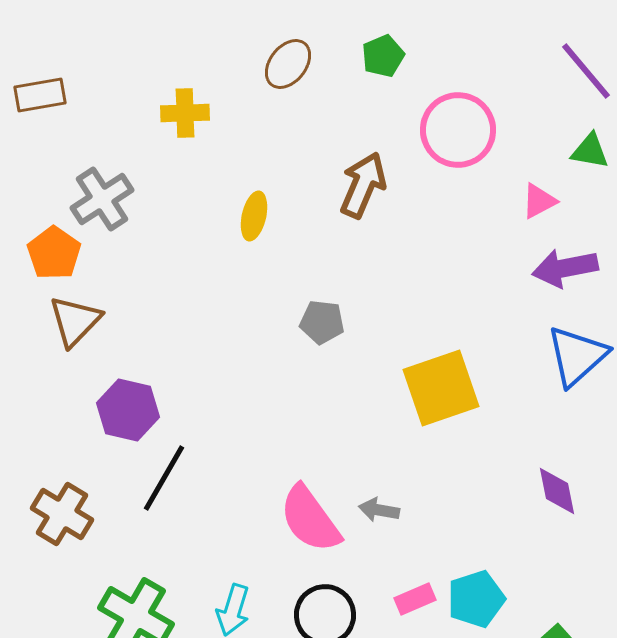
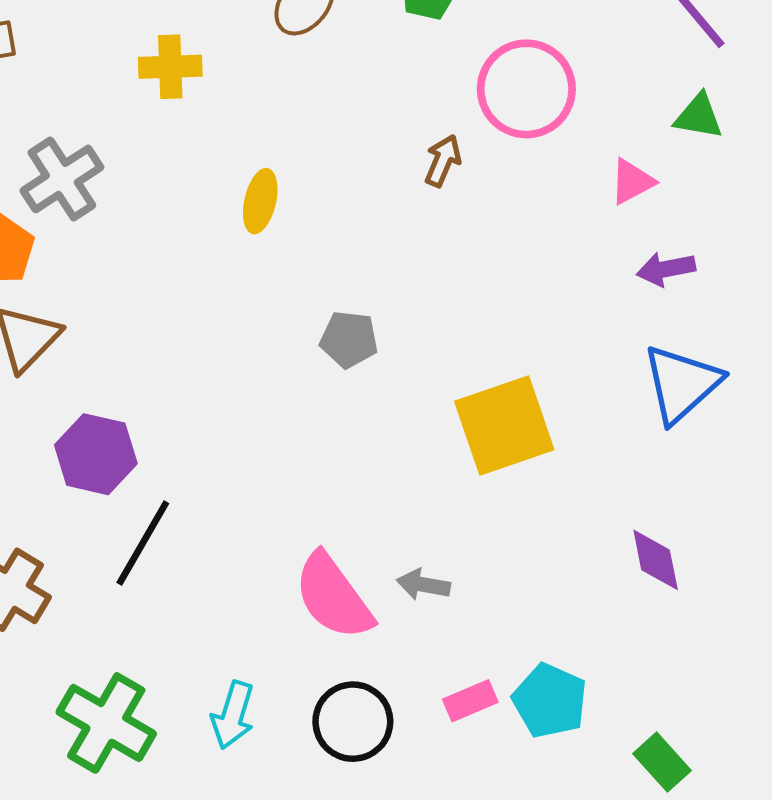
brown arrow: (363, 185) -> (443, 161), moved, size x0.6
purple arrow: (565, 268) -> (666, 269), size x0.7
cyan pentagon: (476, 599) -> (550, 701), turned -30

